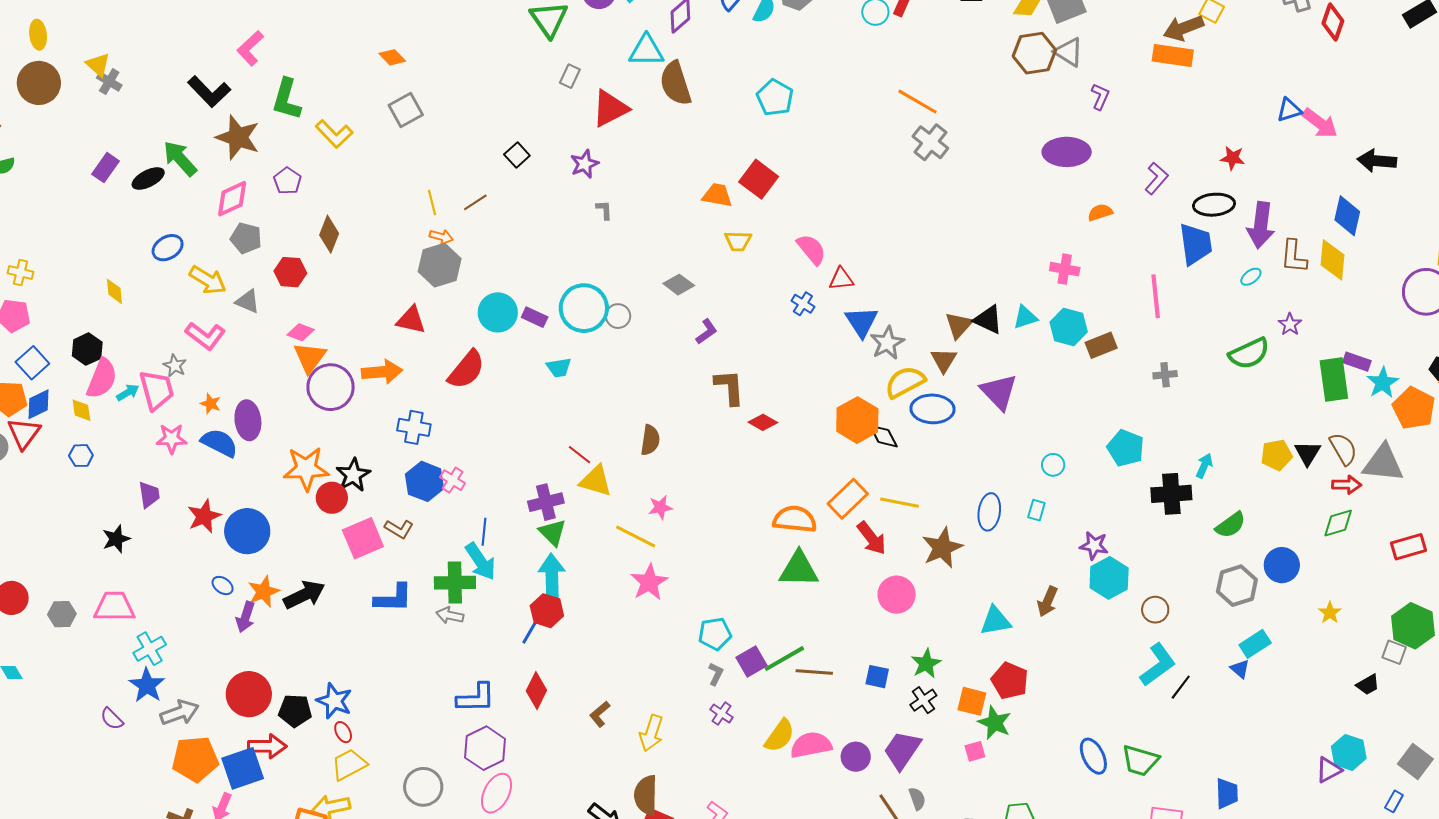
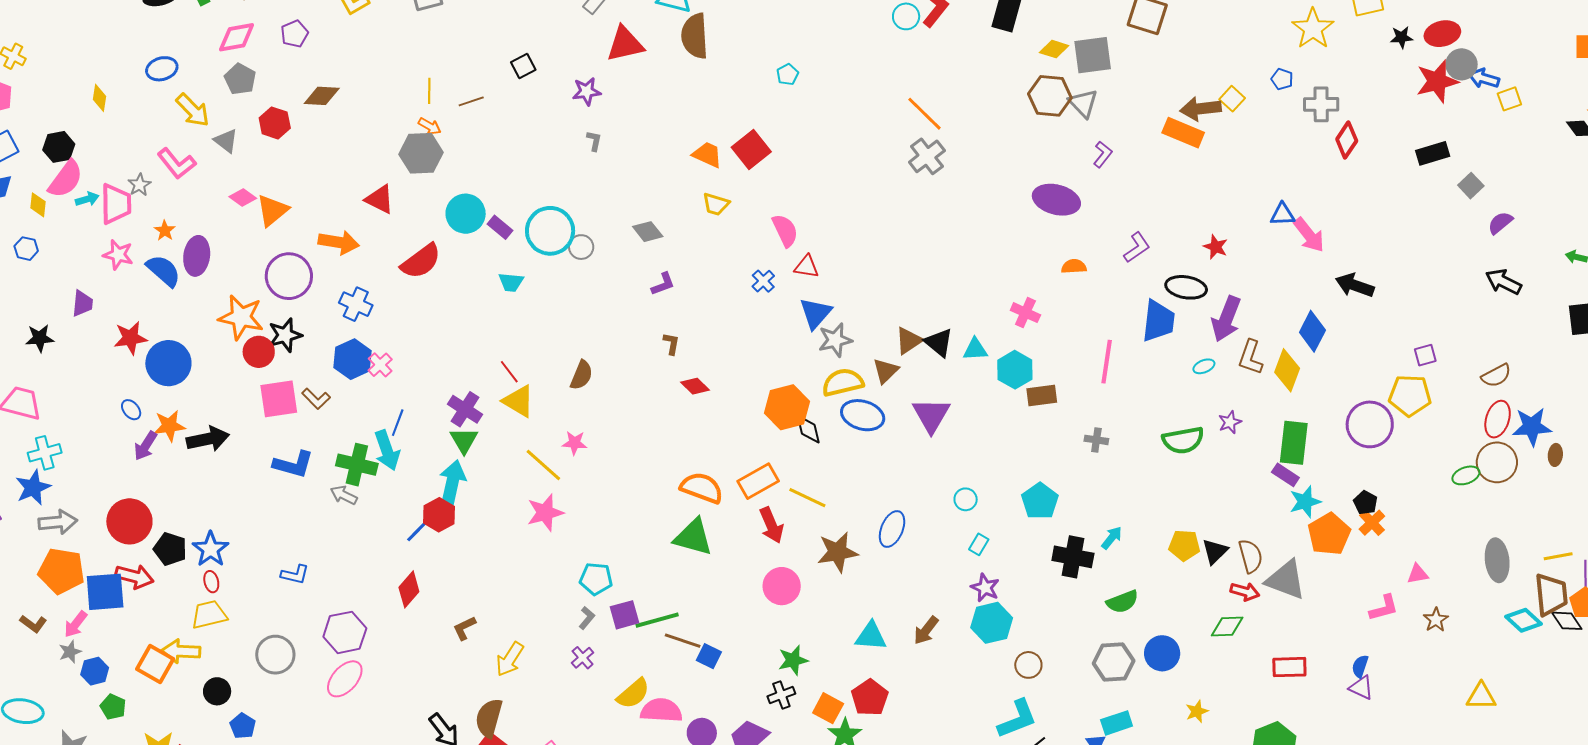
cyan pentagon: (775, 98) -> (787, 74), size x0.6
brown diamond: (329, 234) -> (322, 96), turned 57
pink diamond: (301, 332) -> (243, 197), moved
green rectangle: (1334, 380) -> (1294, 443), moved
purple circle: (331, 387) -> (289, 276), moved
brown L-shape: (729, 387) -> (671, 344), size x0.6
purple cross: (546, 502) -> (465, 409), turned 32
cyan rectangle: (1036, 510) -> (979, 544), moved
blue square: (877, 677) -> (709, 656), moved
blue L-shape: (476, 698) -> (295, 574), moved, size x0.7

